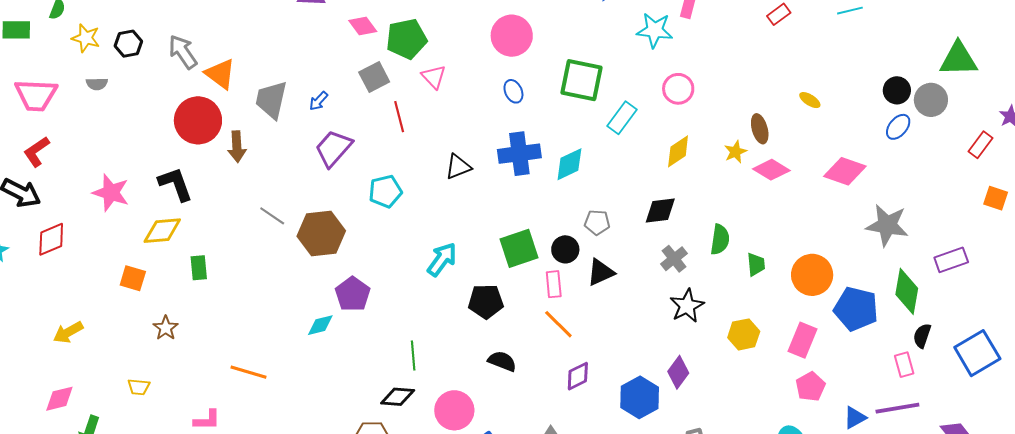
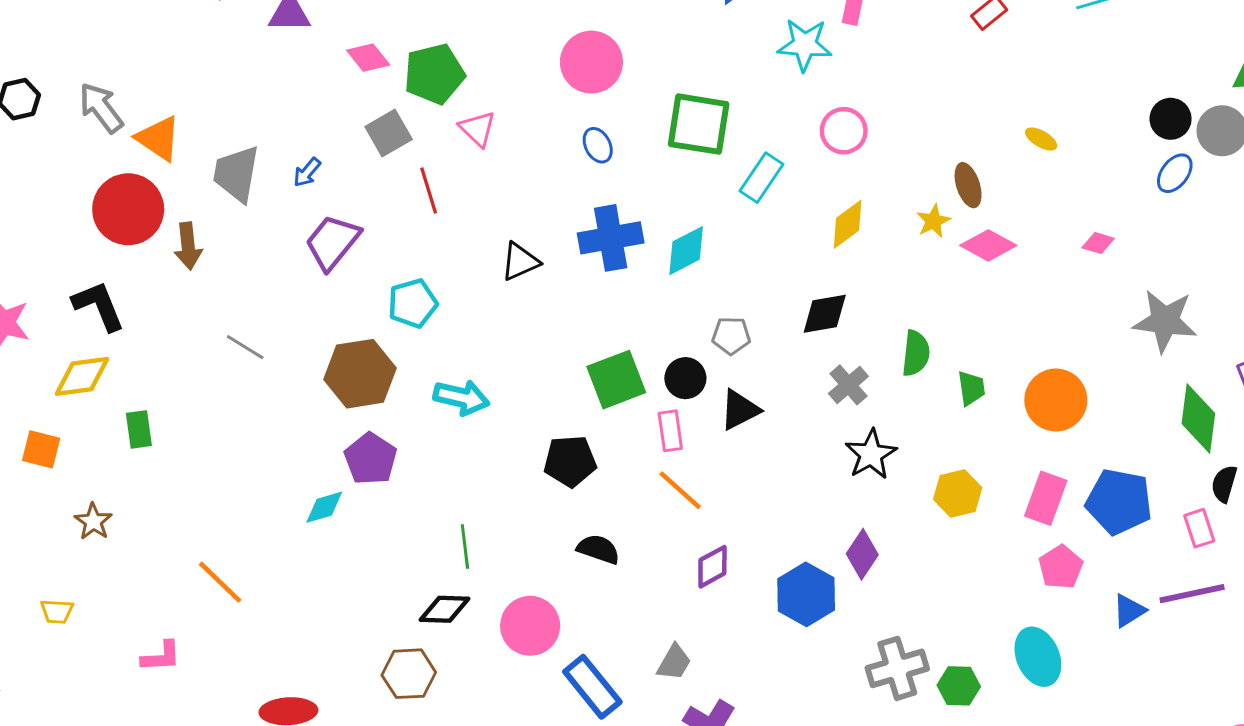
pink diamond: (845, 171) -> (1098, 243), size x0.5
brown hexagon: (321, 233) -> (360, 374), moved
cyan arrow: (442, 259) -> (462, 398), moved, turned 69
blue pentagon: (856, 309) -> (1119, 502), moved
orange line: (249, 372) -> (220, 582), turned 30

